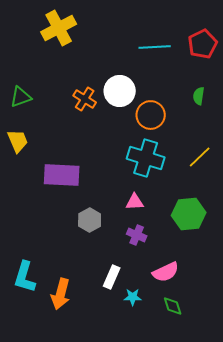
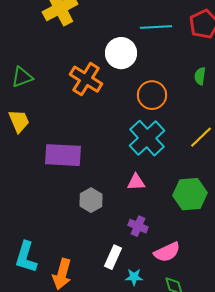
white circle: (120, 91) -> (121, 53), moved
orange cross: (85, 99) -> (86, 79), size x1.4
cyan cross: (146, 158) -> (147, 138), turned 30
purple cross: (137, 235) -> (138, 226), moved

